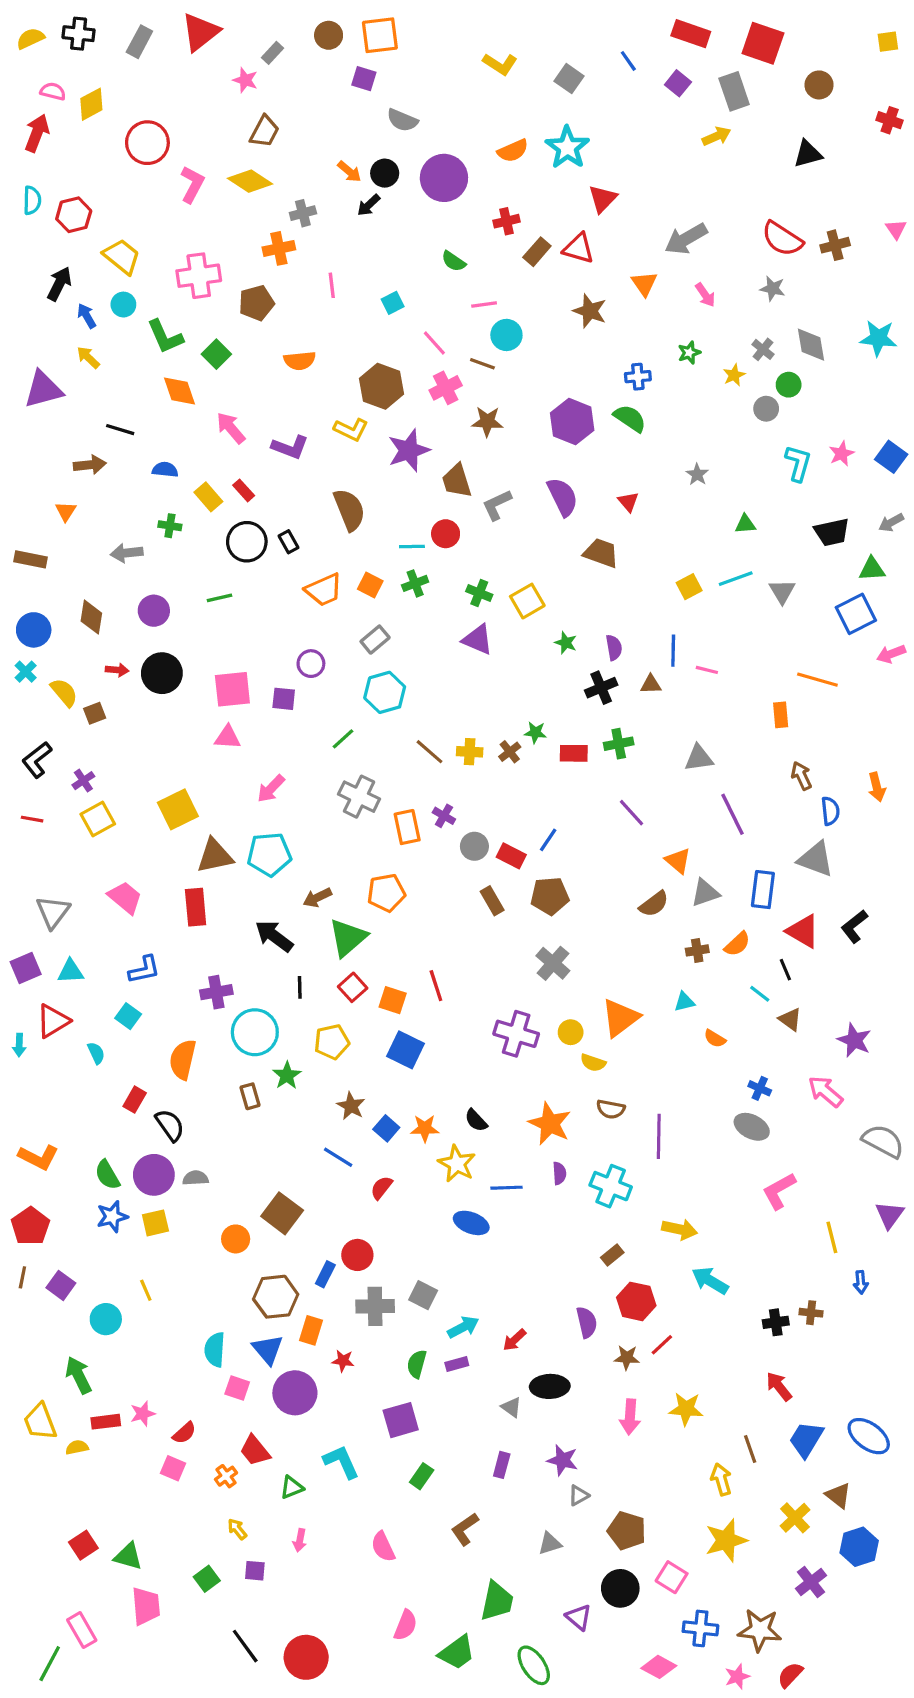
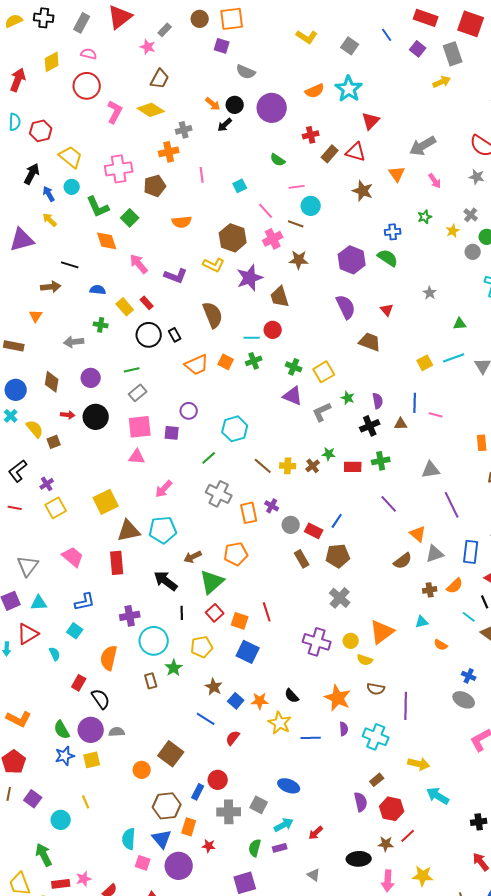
pink semicircle: (53, 91) -> (89, 54), moved
gray L-shape: (497, 505) -> (322, 412), moved
gray rectangle: (375, 640) -> (138, 393), moved
blue ellipse: (471, 1223) -> (289, 786), moved
purple semicircle: (587, 1322) -> (361, 802), moved
black ellipse: (550, 1386) -> (359, 859), moved

